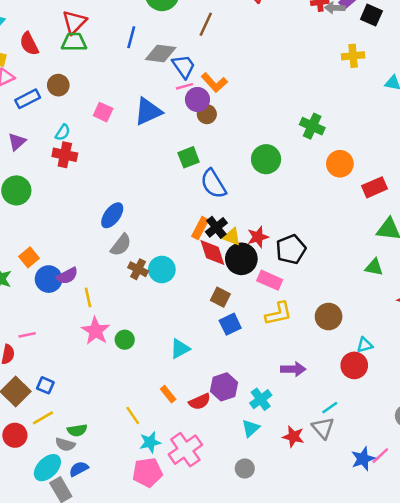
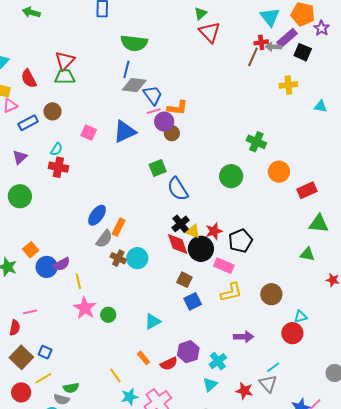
brown line: (206, 24) -> (253, 57), moved
blue line: (131, 37) -> (126, 69), moved
orange L-shape: (214, 83) -> (177, 108), turned -40
green circle: (266, 159) -> (231, 176), moved
orange rectangle: (200, 228) -> (119, 227), moved

